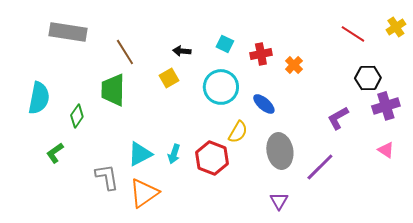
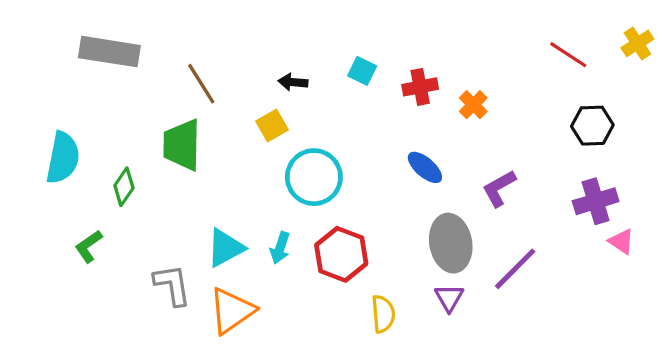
cyan circle: (221, 87) -> (314, 177), moved
purple cross: (386, 106) -> (596, 201), moved
purple L-shape: (338, 118) -> (499, 188), moved
yellow semicircle: (238, 132) -> (383, 314), moved, turned -35
purple triangle: (279, 201) -> (449, 298), moved

